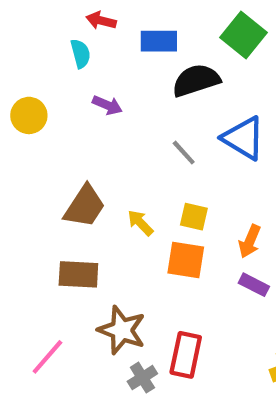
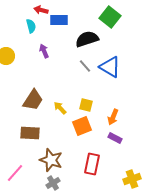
blue rectangle: (159, 41) -> (59, 20), moved
purple arrow: (107, 105) -> (44, 51), turned -136
gray line: (184, 153) -> (85, 66), moved
orange square: (186, 260) -> (82, 126), turned -30
red rectangle: (186, 355) -> (92, 164), moved
gray cross: (142, 378) -> (53, 183), moved

